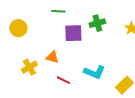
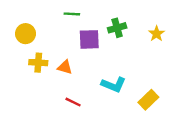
yellow cross: (29, 67) -> (38, 63), moved, turned 35
red line: (63, 80) -> (73, 102), moved

